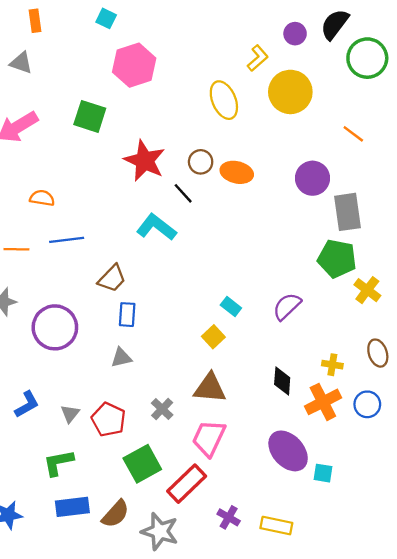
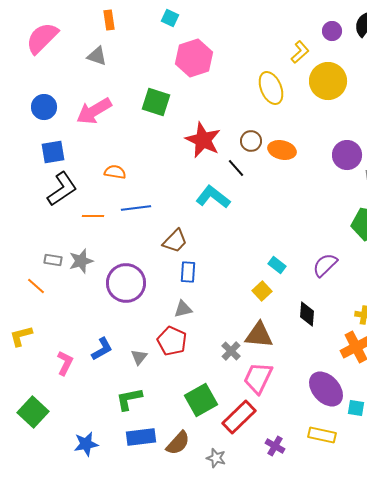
black diamond: (282, 381) -> (307, 314), moved
gray cross: (162, 409) -> (231, 351), moved
red pentagon: (109, 419) -> (172, 341), moved
yellow rectangle: (276, 526) -> (322, 435), moved
gray star: (160, 531) -> (216, 458), size x0.6

